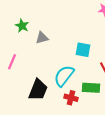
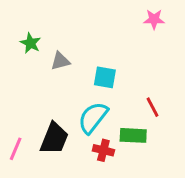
cyan square: (83, 50) -> (105, 77), moved
pink line: (12, 62) -> (16, 149), moved

